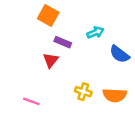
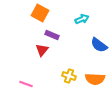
cyan arrow: (95, 32) -> (82, 19), moved

